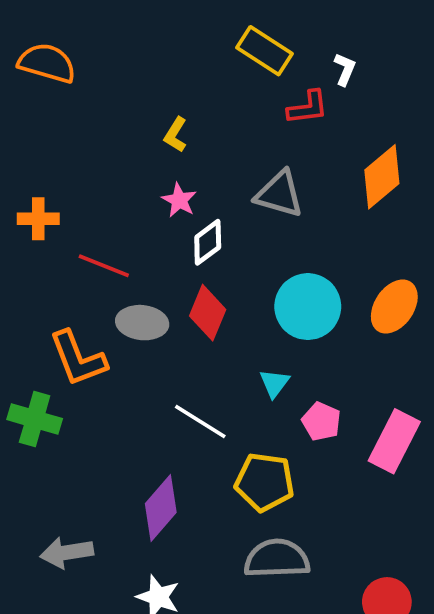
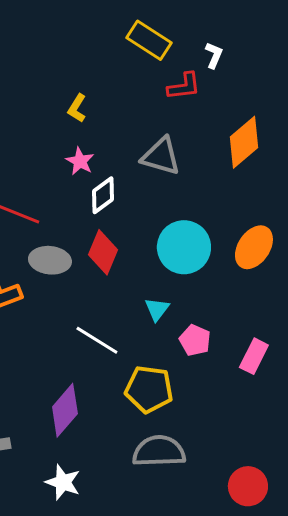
pink rectangle: (394, 441) -> (254, 356), size x0.7

